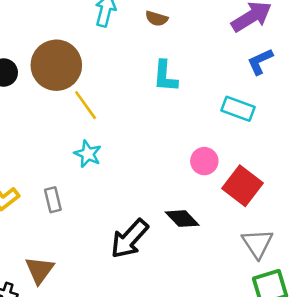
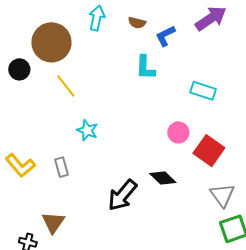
blue L-shape: (260, 61) -> (165, 36), moved
brown circle: (56, 65) -> (52, 42), moved
yellow line: (86, 105) -> (66, 86), moved

